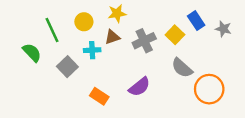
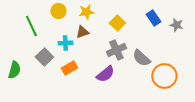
yellow circle: (84, 22) -> (58, 11), moved
yellow square: (175, 35) -> (117, 23), moved
gray cross: (144, 41) -> (116, 50), moved
green semicircle: (32, 52) -> (14, 70), moved, turned 60
orange rectangle: (99, 96) -> (69, 68), moved, turned -63

